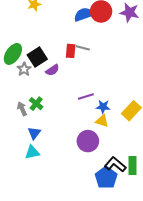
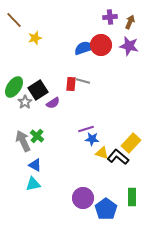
blue star: (103, 107) -> (92, 139), moved
gray arrow: (22, 109) -> (23, 141), size x1.5
blue triangle: (34, 133) -> (35, 165), turned -40
purple circle: (88, 141) -> (83, 198), moved
black L-shape: (115, 164) -> (118, 157), moved

